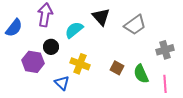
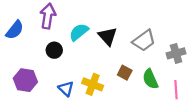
black triangle: (101, 17) -> (108, 36), moved
gray trapezoid: (135, 25) -> (144, 41), moved
purple hexagon: (33, 62) -> (25, 80), moved
yellow cross: (80, 64) -> (93, 84), moved

